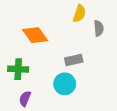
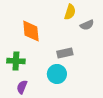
gray semicircle: (99, 28) -> (87, 25), turned 72
orange diamond: (35, 35) -> (31, 31), turned 30

